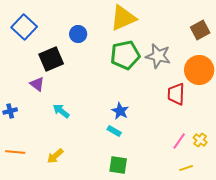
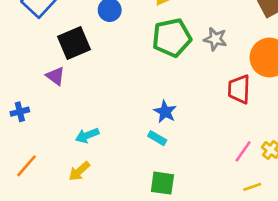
gray star: (158, 56) -> (215, 39), size x0.7
cyan arrow: (61, 111) -> (87, 135), moved, turned -60
orange line: (15, 152) -> (26, 166), turned -54

